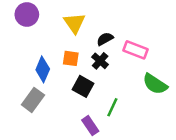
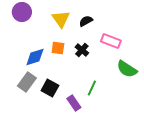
black semicircle: (105, 39) -> (86, 21), moved
blue diamond: (43, 69) -> (35, 57), turned 50
black square: (83, 86) -> (50, 88), moved

